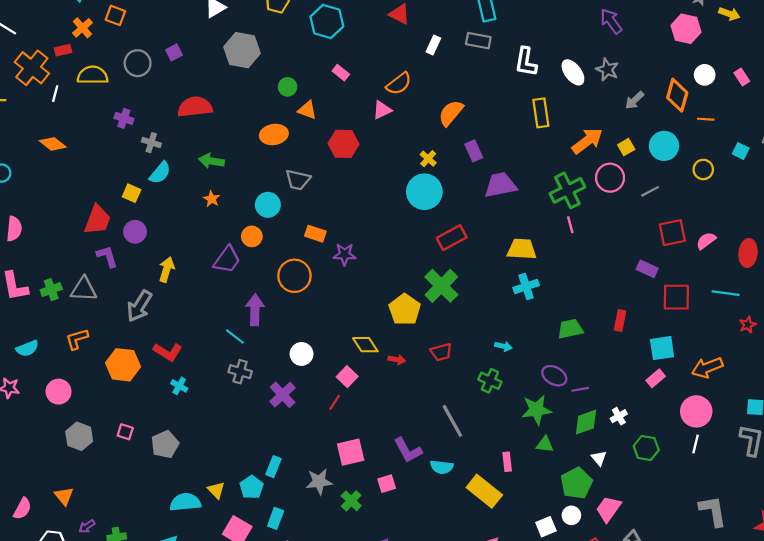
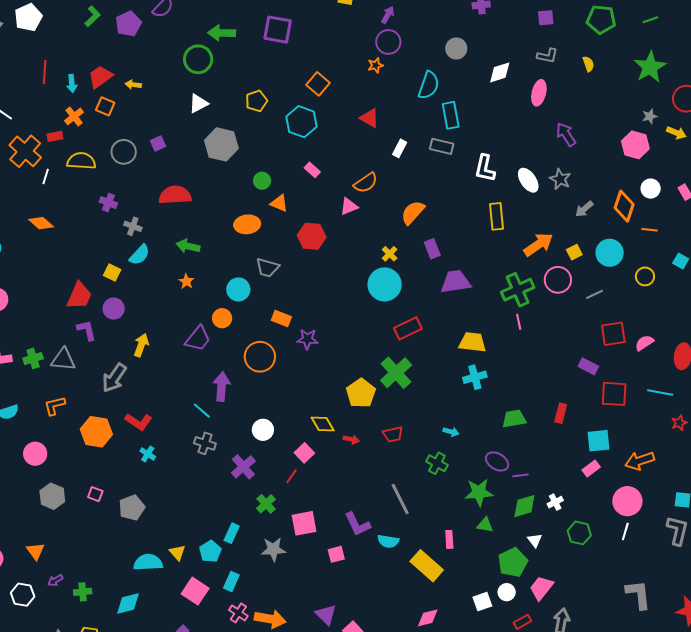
green cross: (351, 501) -> (266, 504), moved

